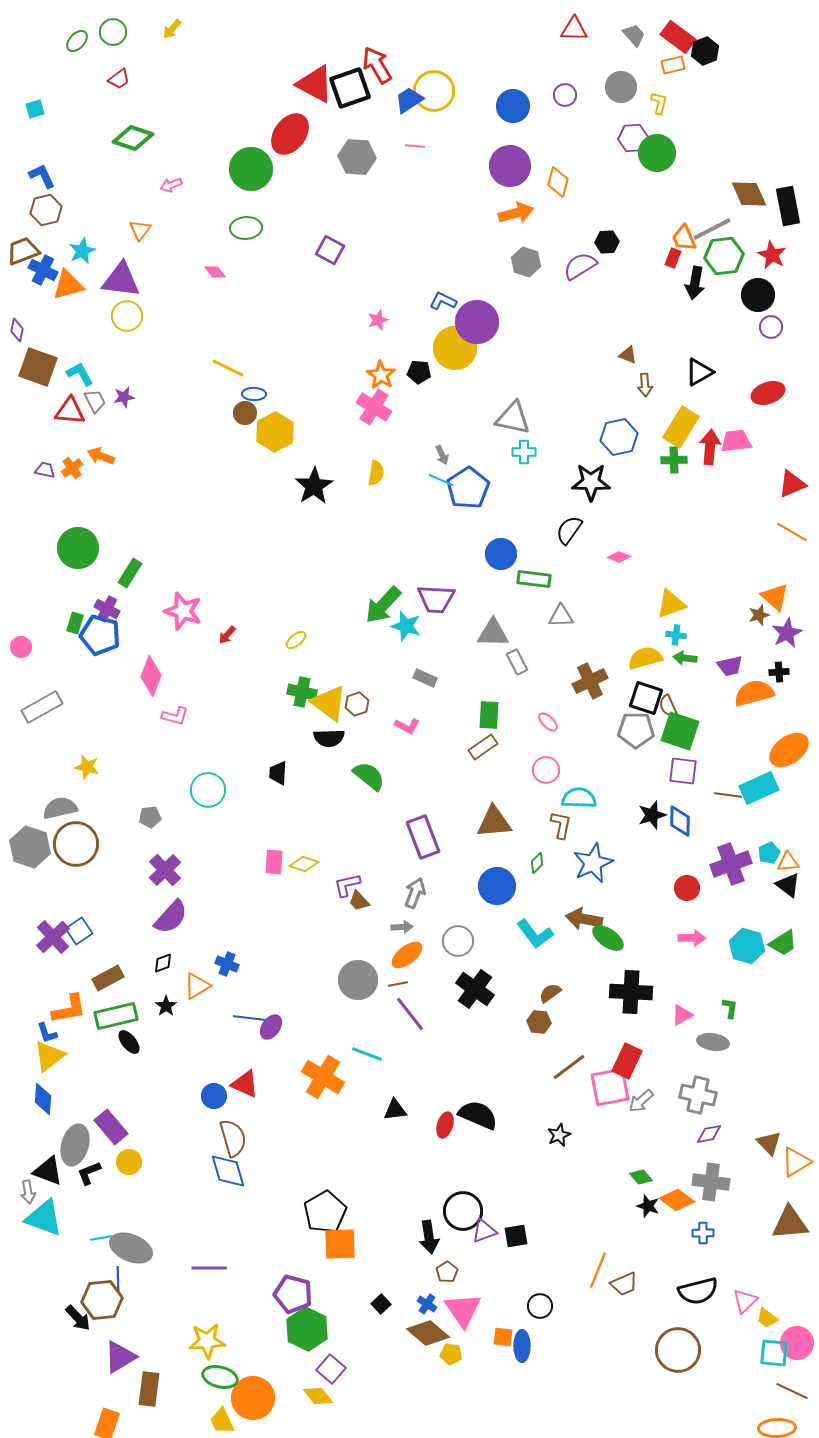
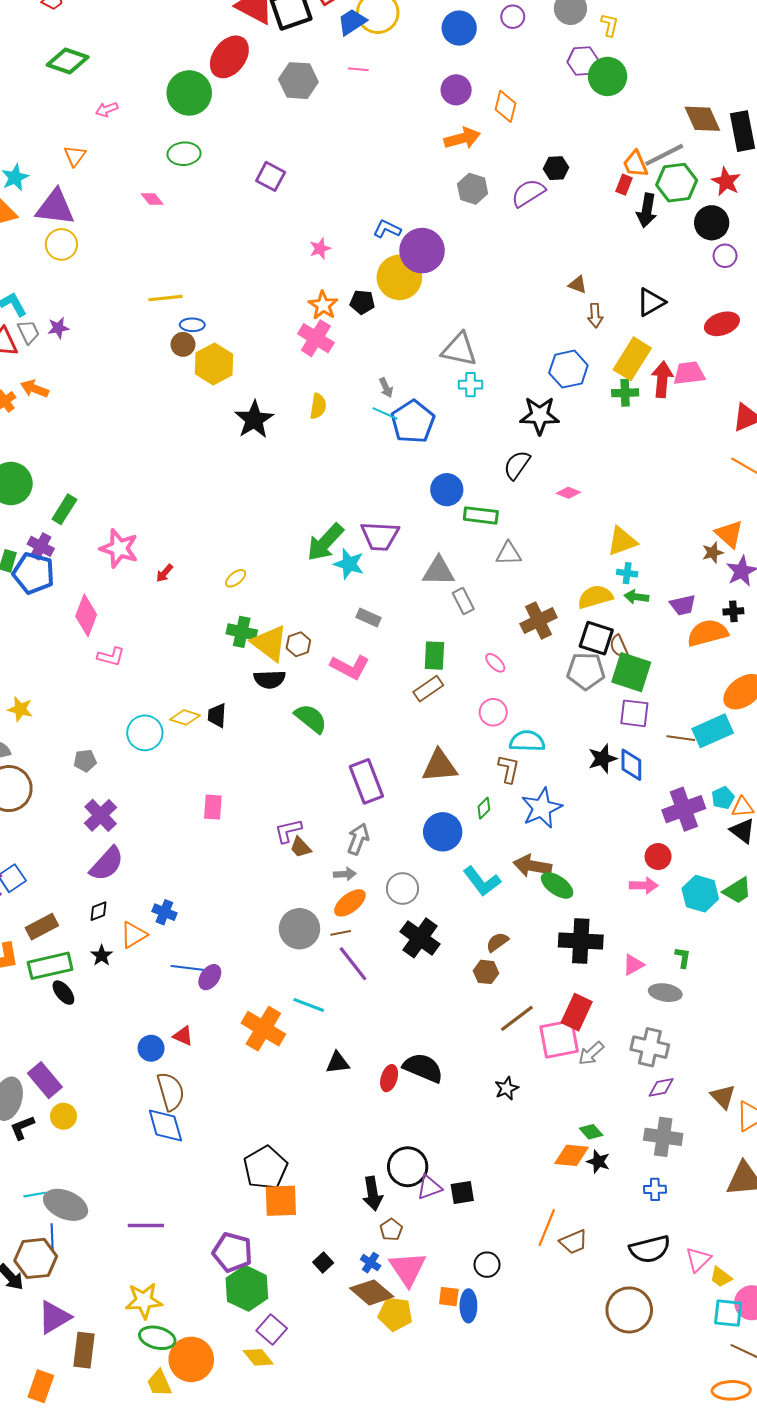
purple circle: (510, 166) -> (456, 90), size x0.7
yellow line: (228, 368) -> (165, 298), turned -32
pink L-shape: (407, 726) -> (350, 667), size x1.5
yellow diamond: (304, 864) -> (185, 717), moved
red circle: (687, 888) -> (658, 857), moved
red triangle: (245, 1084) -> (183, 1036), size x0.7
orange diamond: (677, 1200) -> (571, 1155), moved, turned -32
yellow pentagon: (451, 1354) -> (395, 1314), size x1.5

